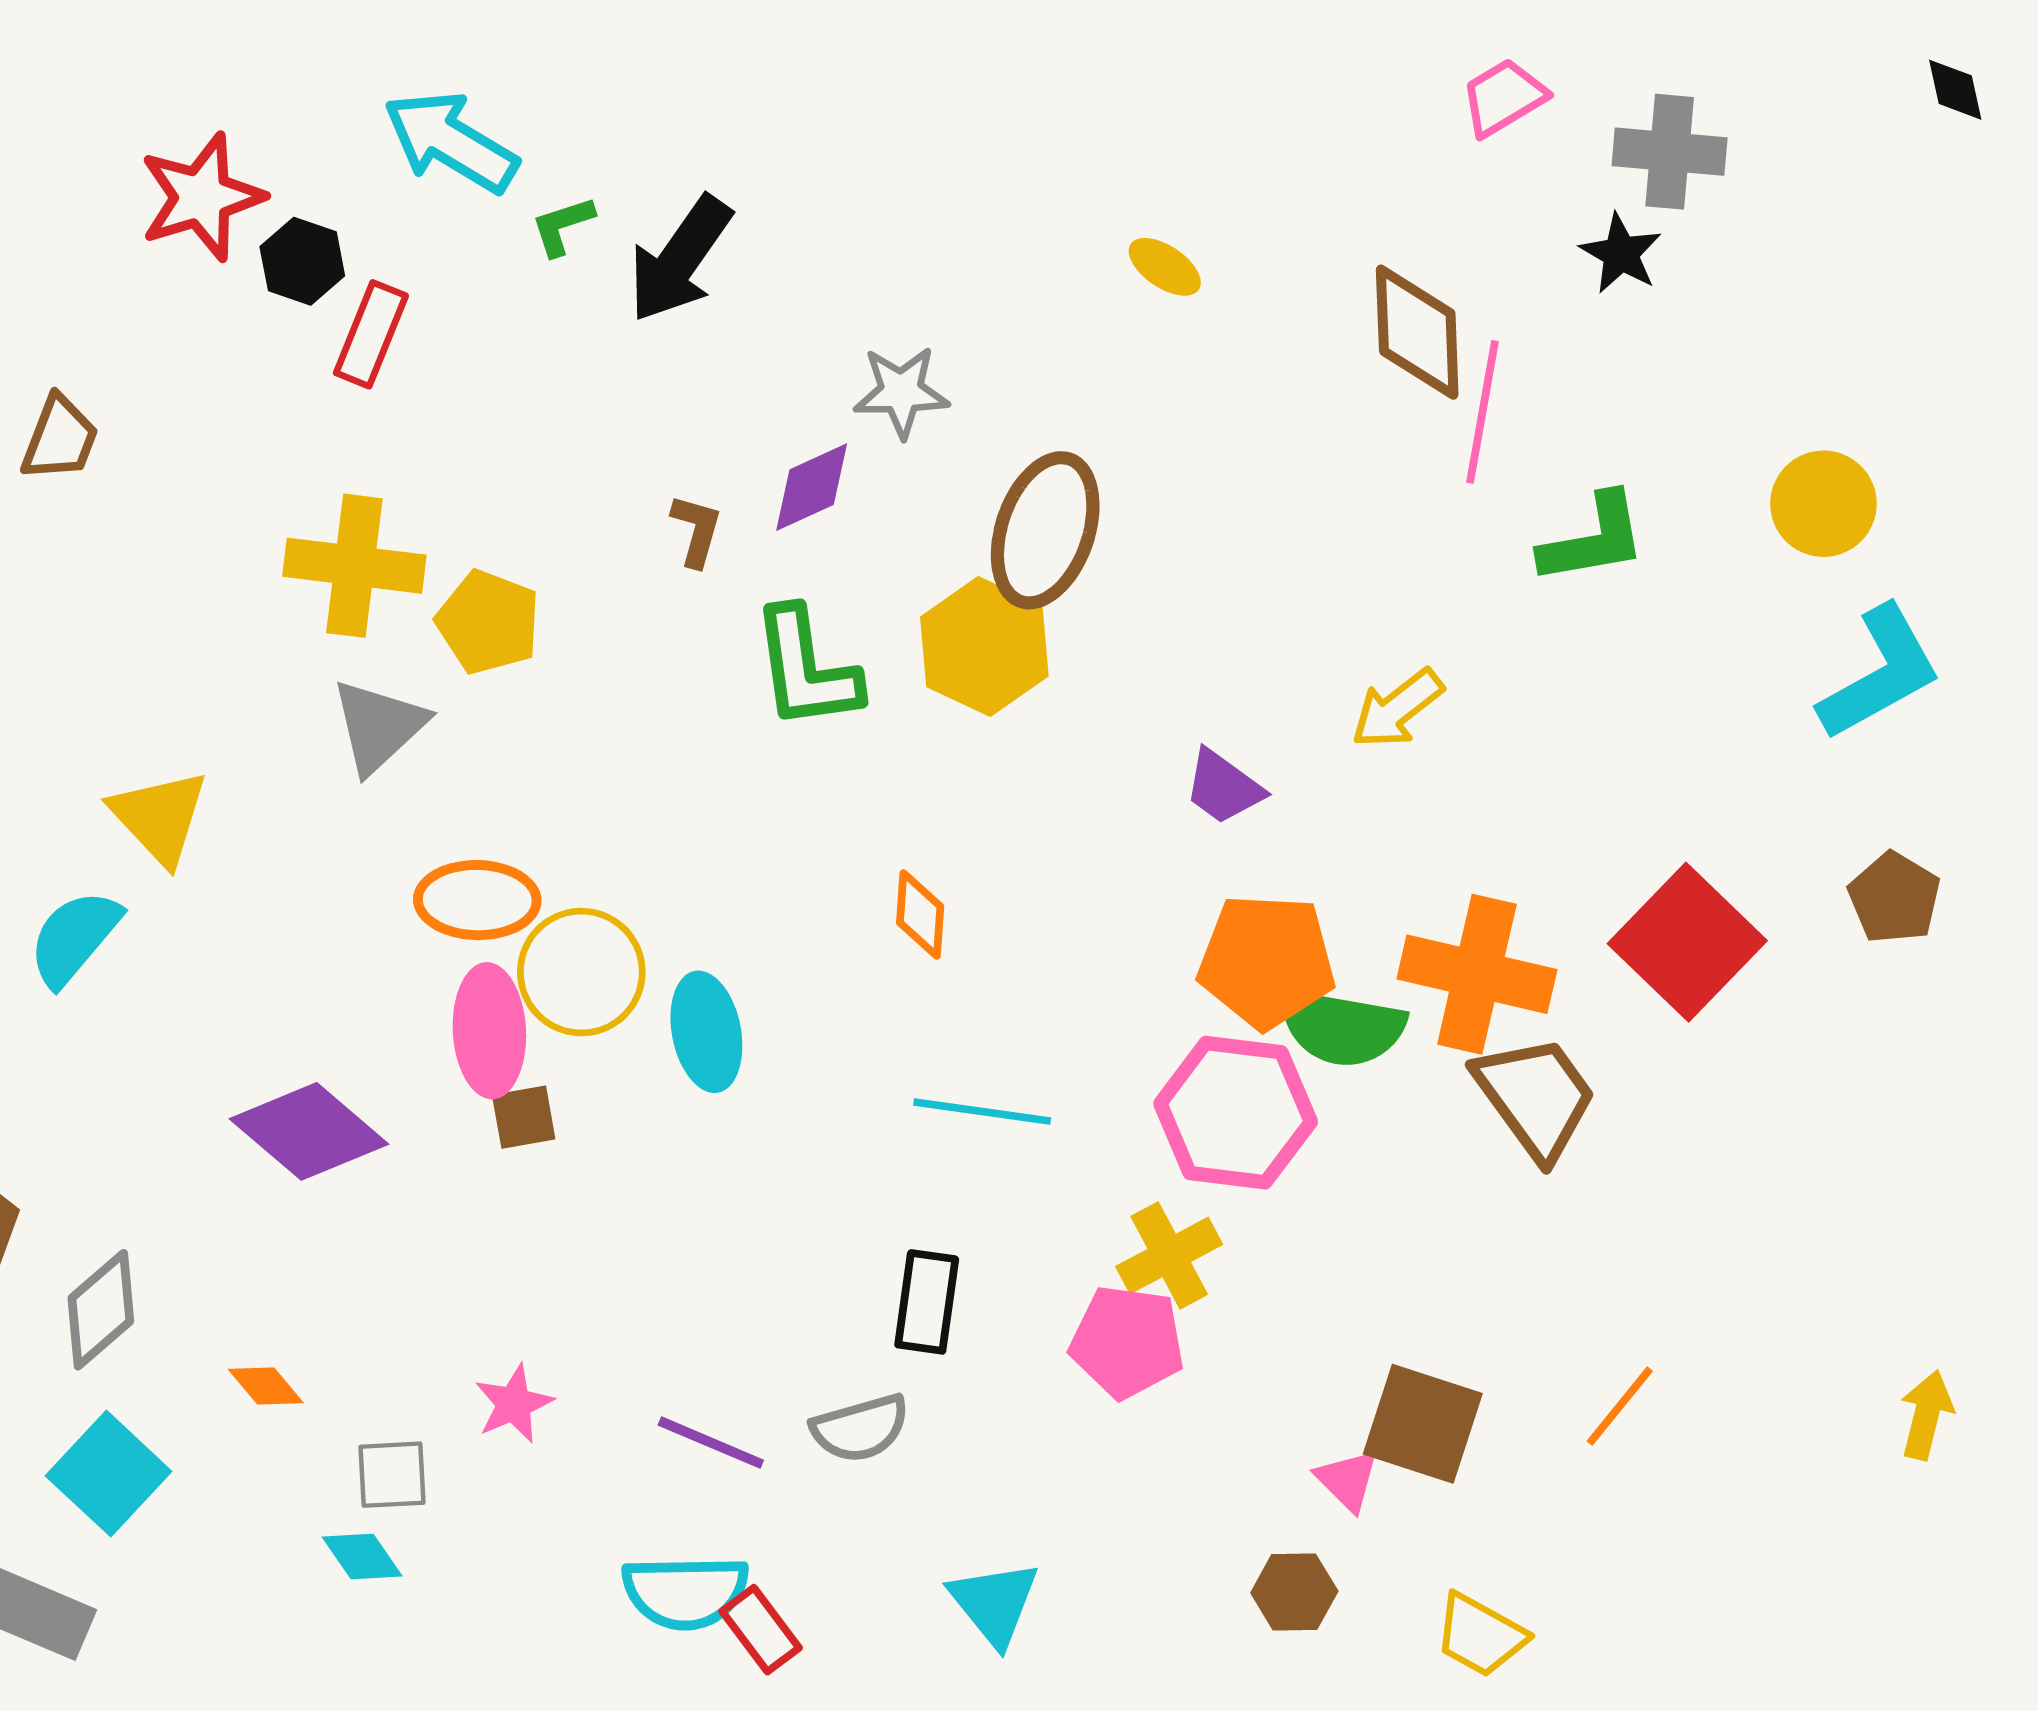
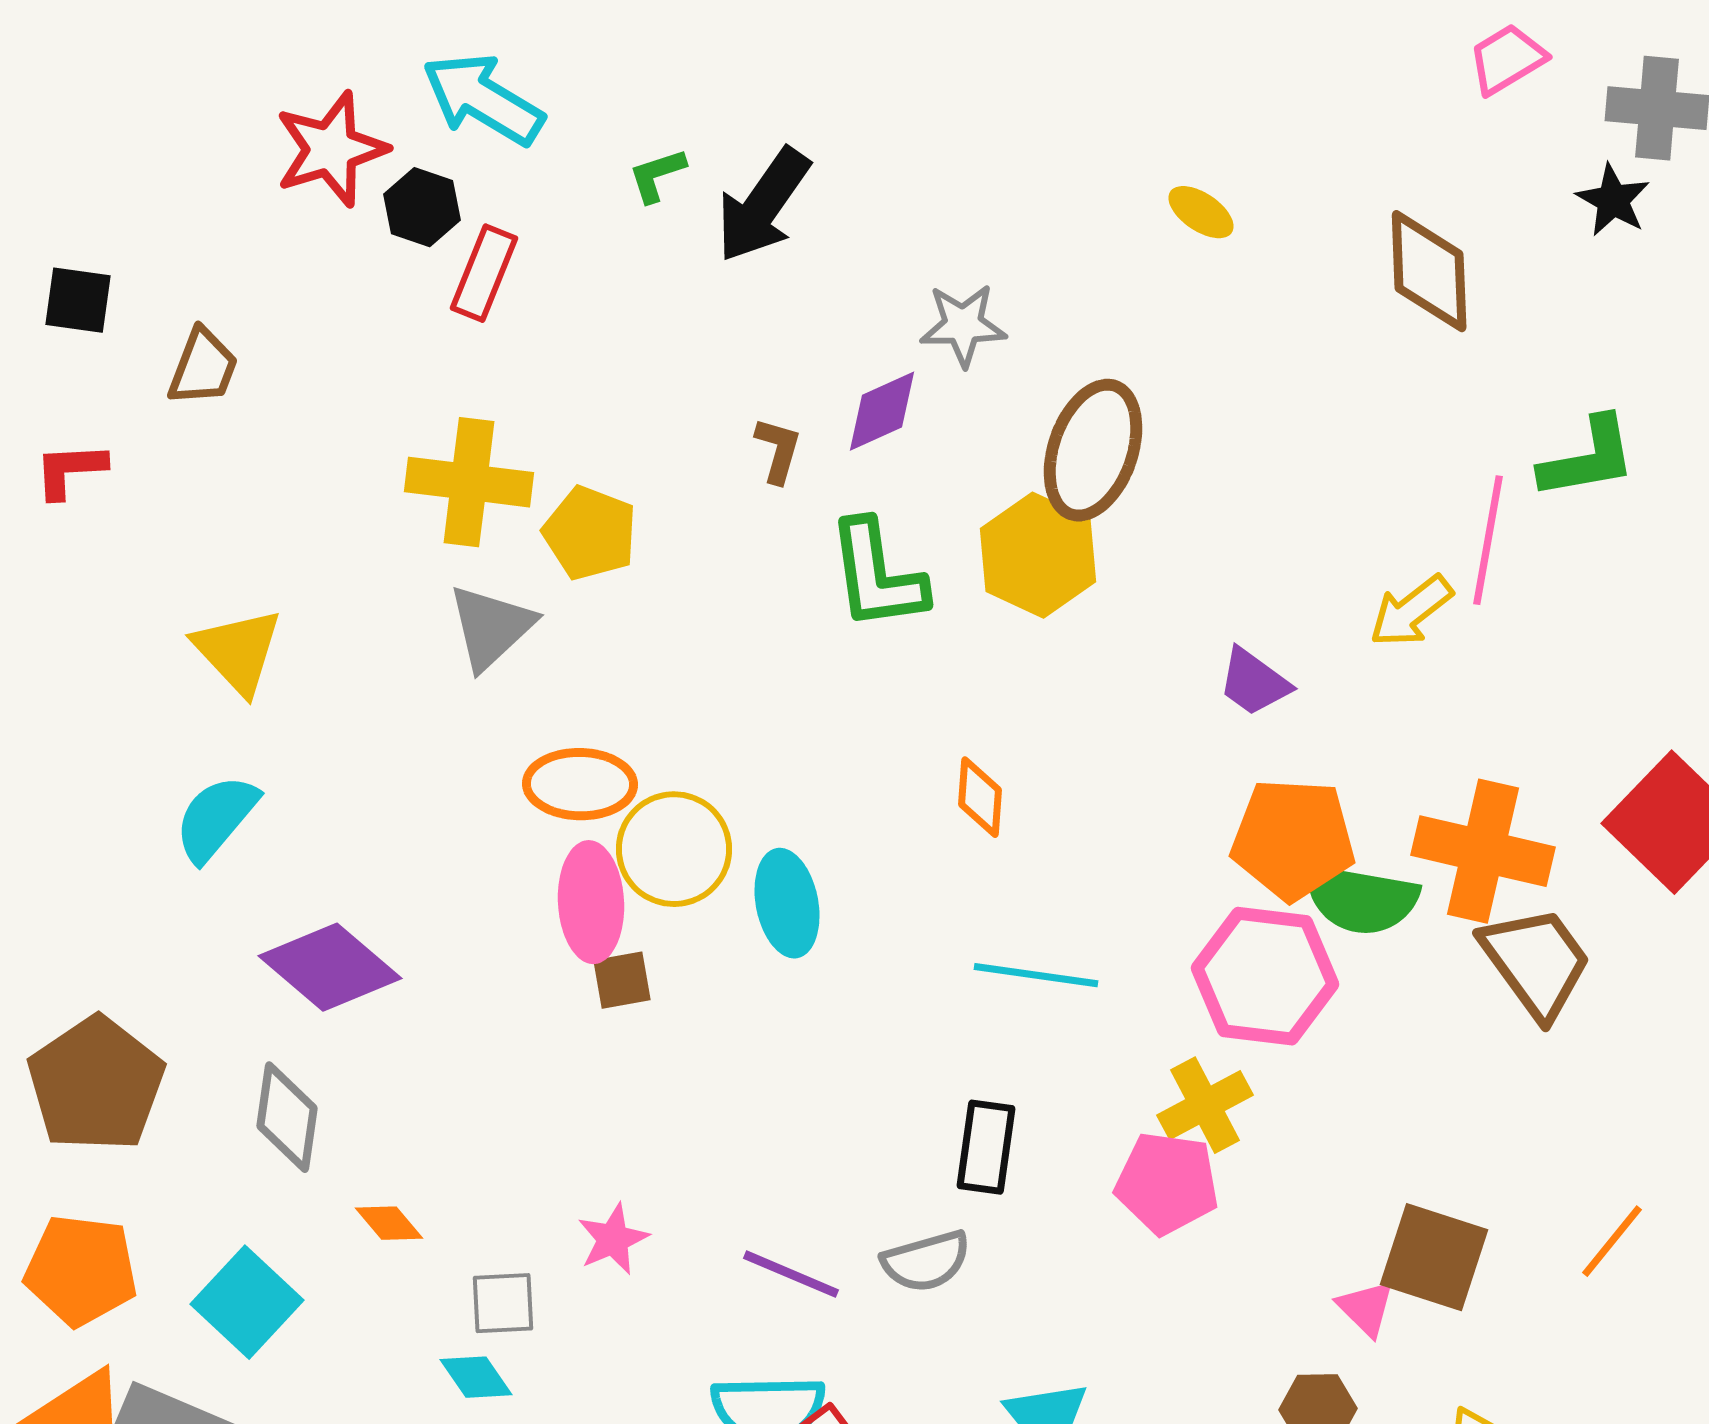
cyan arrow: (451, 142) -> (483, 99), moved
pink line: (1482, 412) -> (1488, 540), moved
yellow triangle: (160, 817) -> (238, 651), moved
purple diamond: (309, 1131) -> (330, 967), moved
gray diamond: (101, 1310) -> (287, 1117), moved, turned -41

